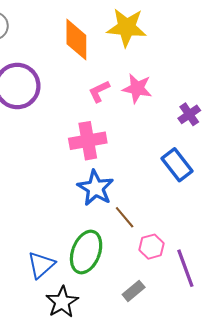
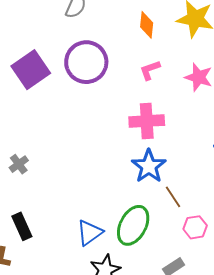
orange diamond: (76, 40) -> (147, 25), size x0.7
pink L-shape: (99, 91) -> (150, 70), moved

